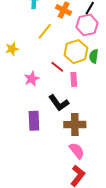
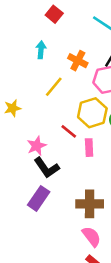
black L-shape: (59, 103) -> (47, 168), moved
purple rectangle: (34, 121) -> (39, 198), turned 36

